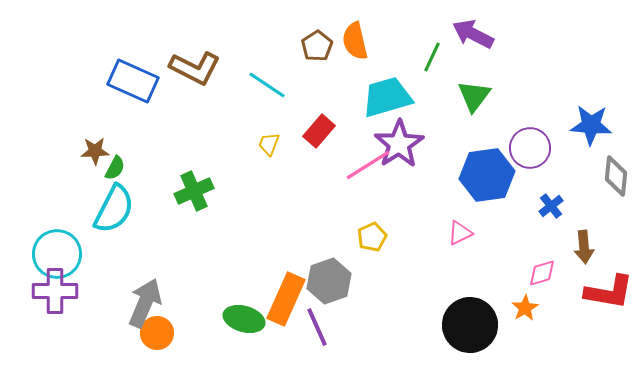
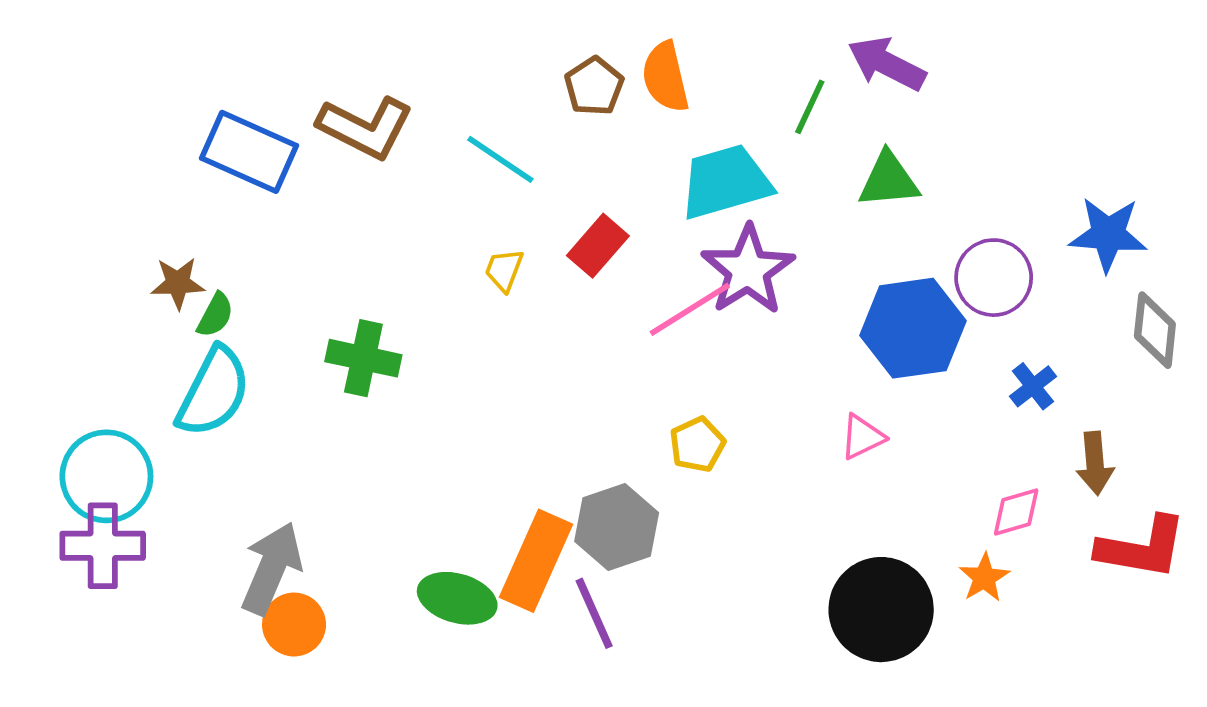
green triangle: (474, 96) -> (889, 180), turned 48
green cross: (194, 191) -> (363, 358), turned 36

